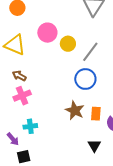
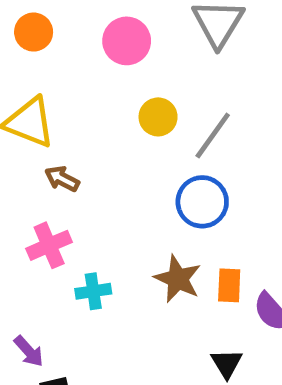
pink circle: (47, 33) -> (127, 41), moved
brown arrow: (19, 76) -> (62, 179), moved
cyan cross: (30, 126) -> (93, 291), moved

